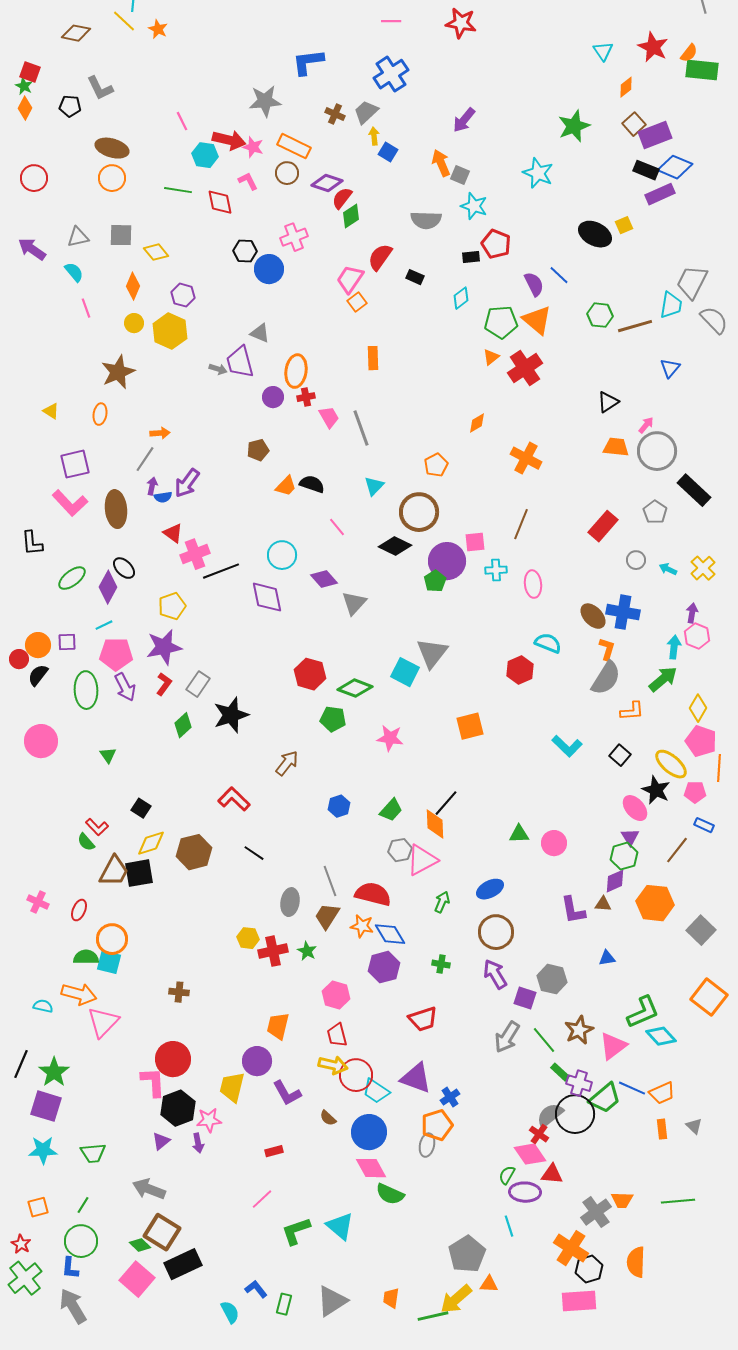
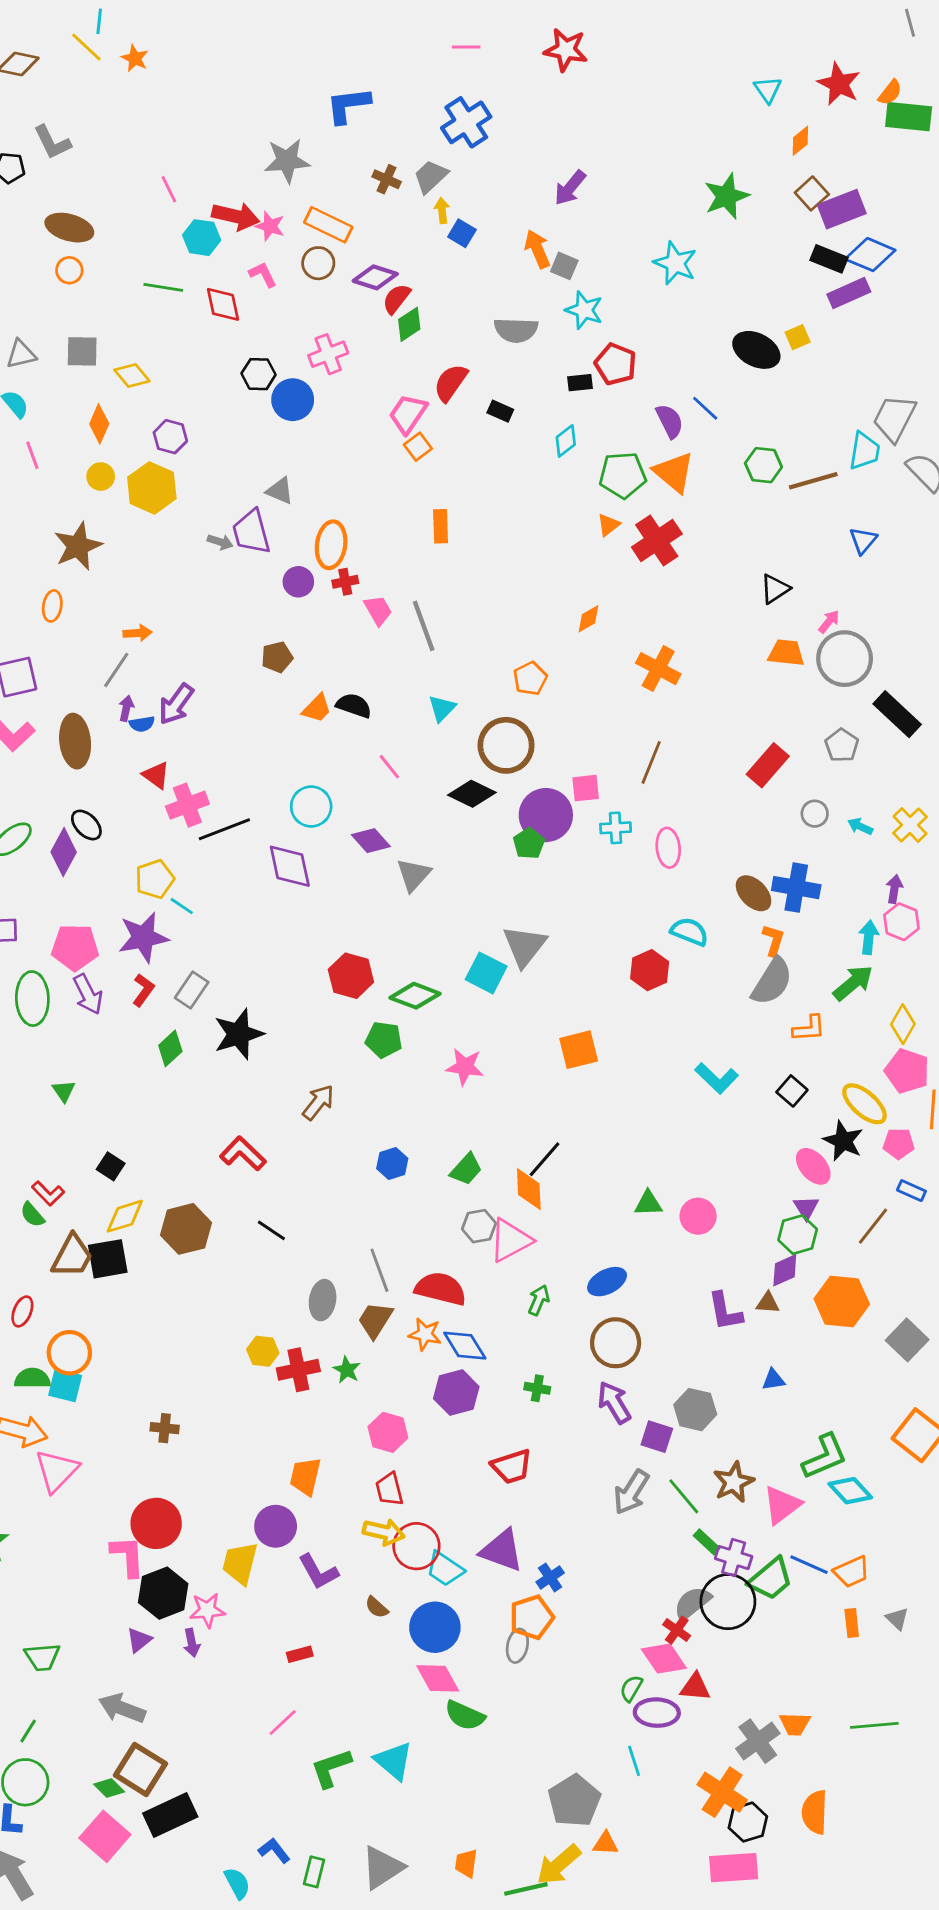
orange circle: (112, 178) -> (69, 270), size x0.7
cyan line: (104, 625) -> (182, 906), moved, turned 60

